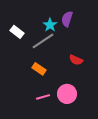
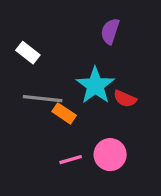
cyan star: (50, 25) -> (95, 86), moved, size x1.6
gray line: (43, 41) -> (43, 99), moved, turned 40

